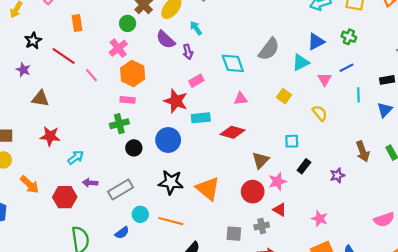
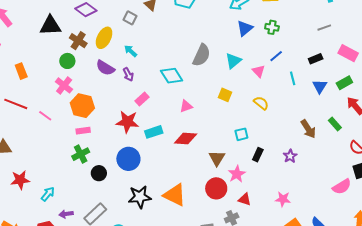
blue triangle: (316, 42) -> (245, 28), moved

